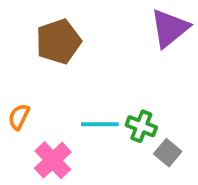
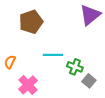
cyan line: (100, 124) -> (53, 55), moved

